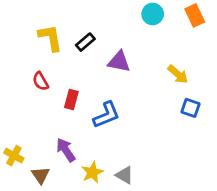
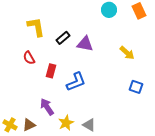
black rectangle: (85, 42) -> (63, 38), moved
blue square: (190, 108) -> (136, 87), moved
yellow cross: (14, 156) -> (10, 125), moved
brown triangle: (41, 175) -> (29, 125), turned 40

